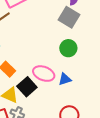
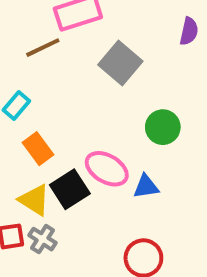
gray square: (69, 17) -> (120, 63), moved

